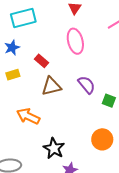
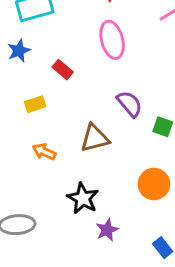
yellow rectangle: (13, 75) -> (35, 104), moved
brown triangle: (51, 86) -> (95, 138), moved
orange arrow: (28, 116) -> (44, 152), size x0.7

